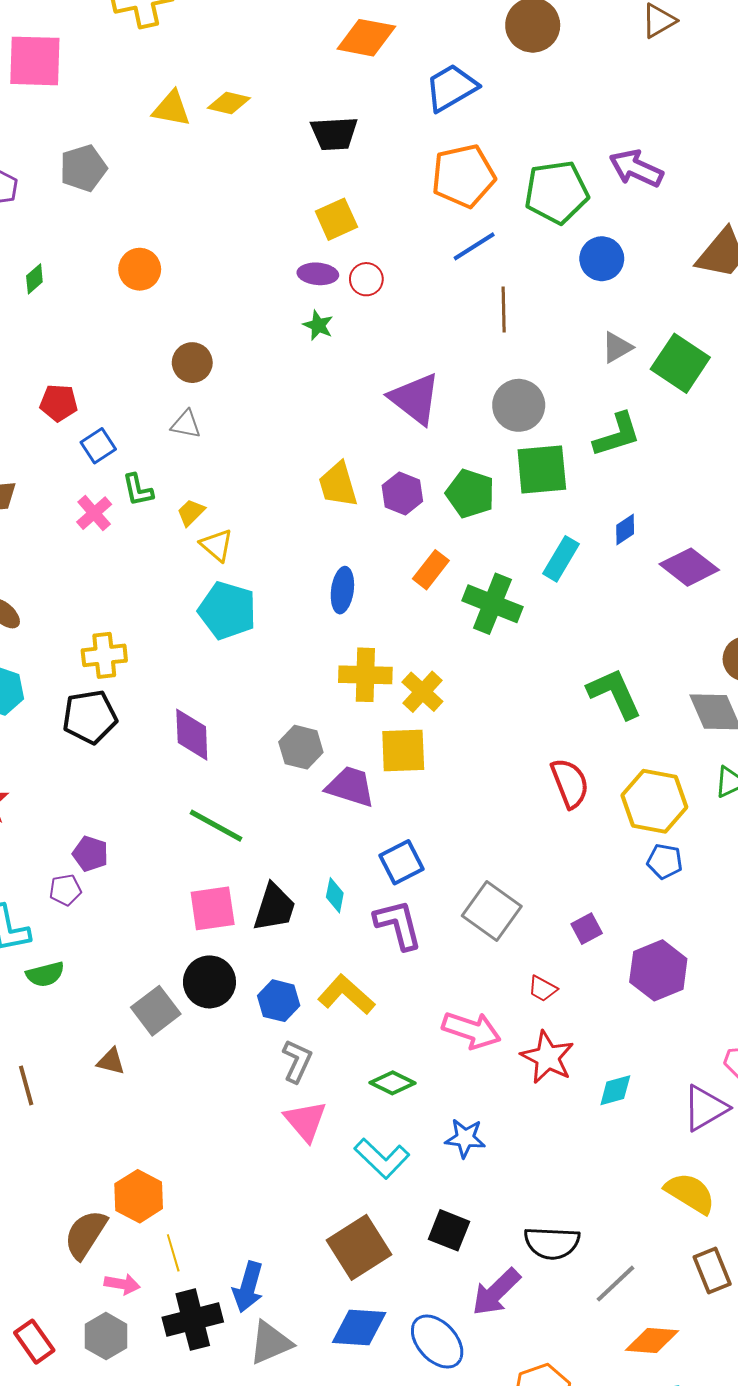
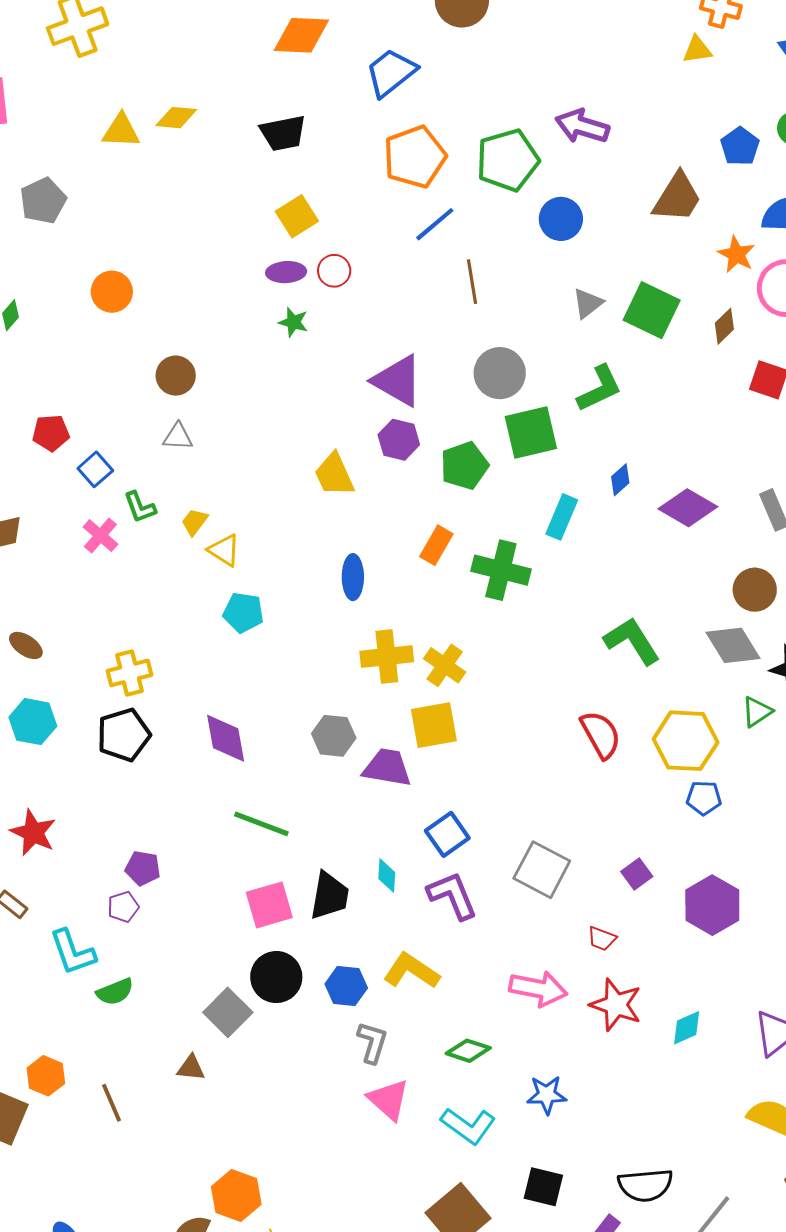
purple hexagon: (402, 493) -> (399, 440), moved
green pentagon: (470, 494) -> (464, 466), turned -30
cyan pentagon: (227, 610) -> (243, 613), size x0.7

